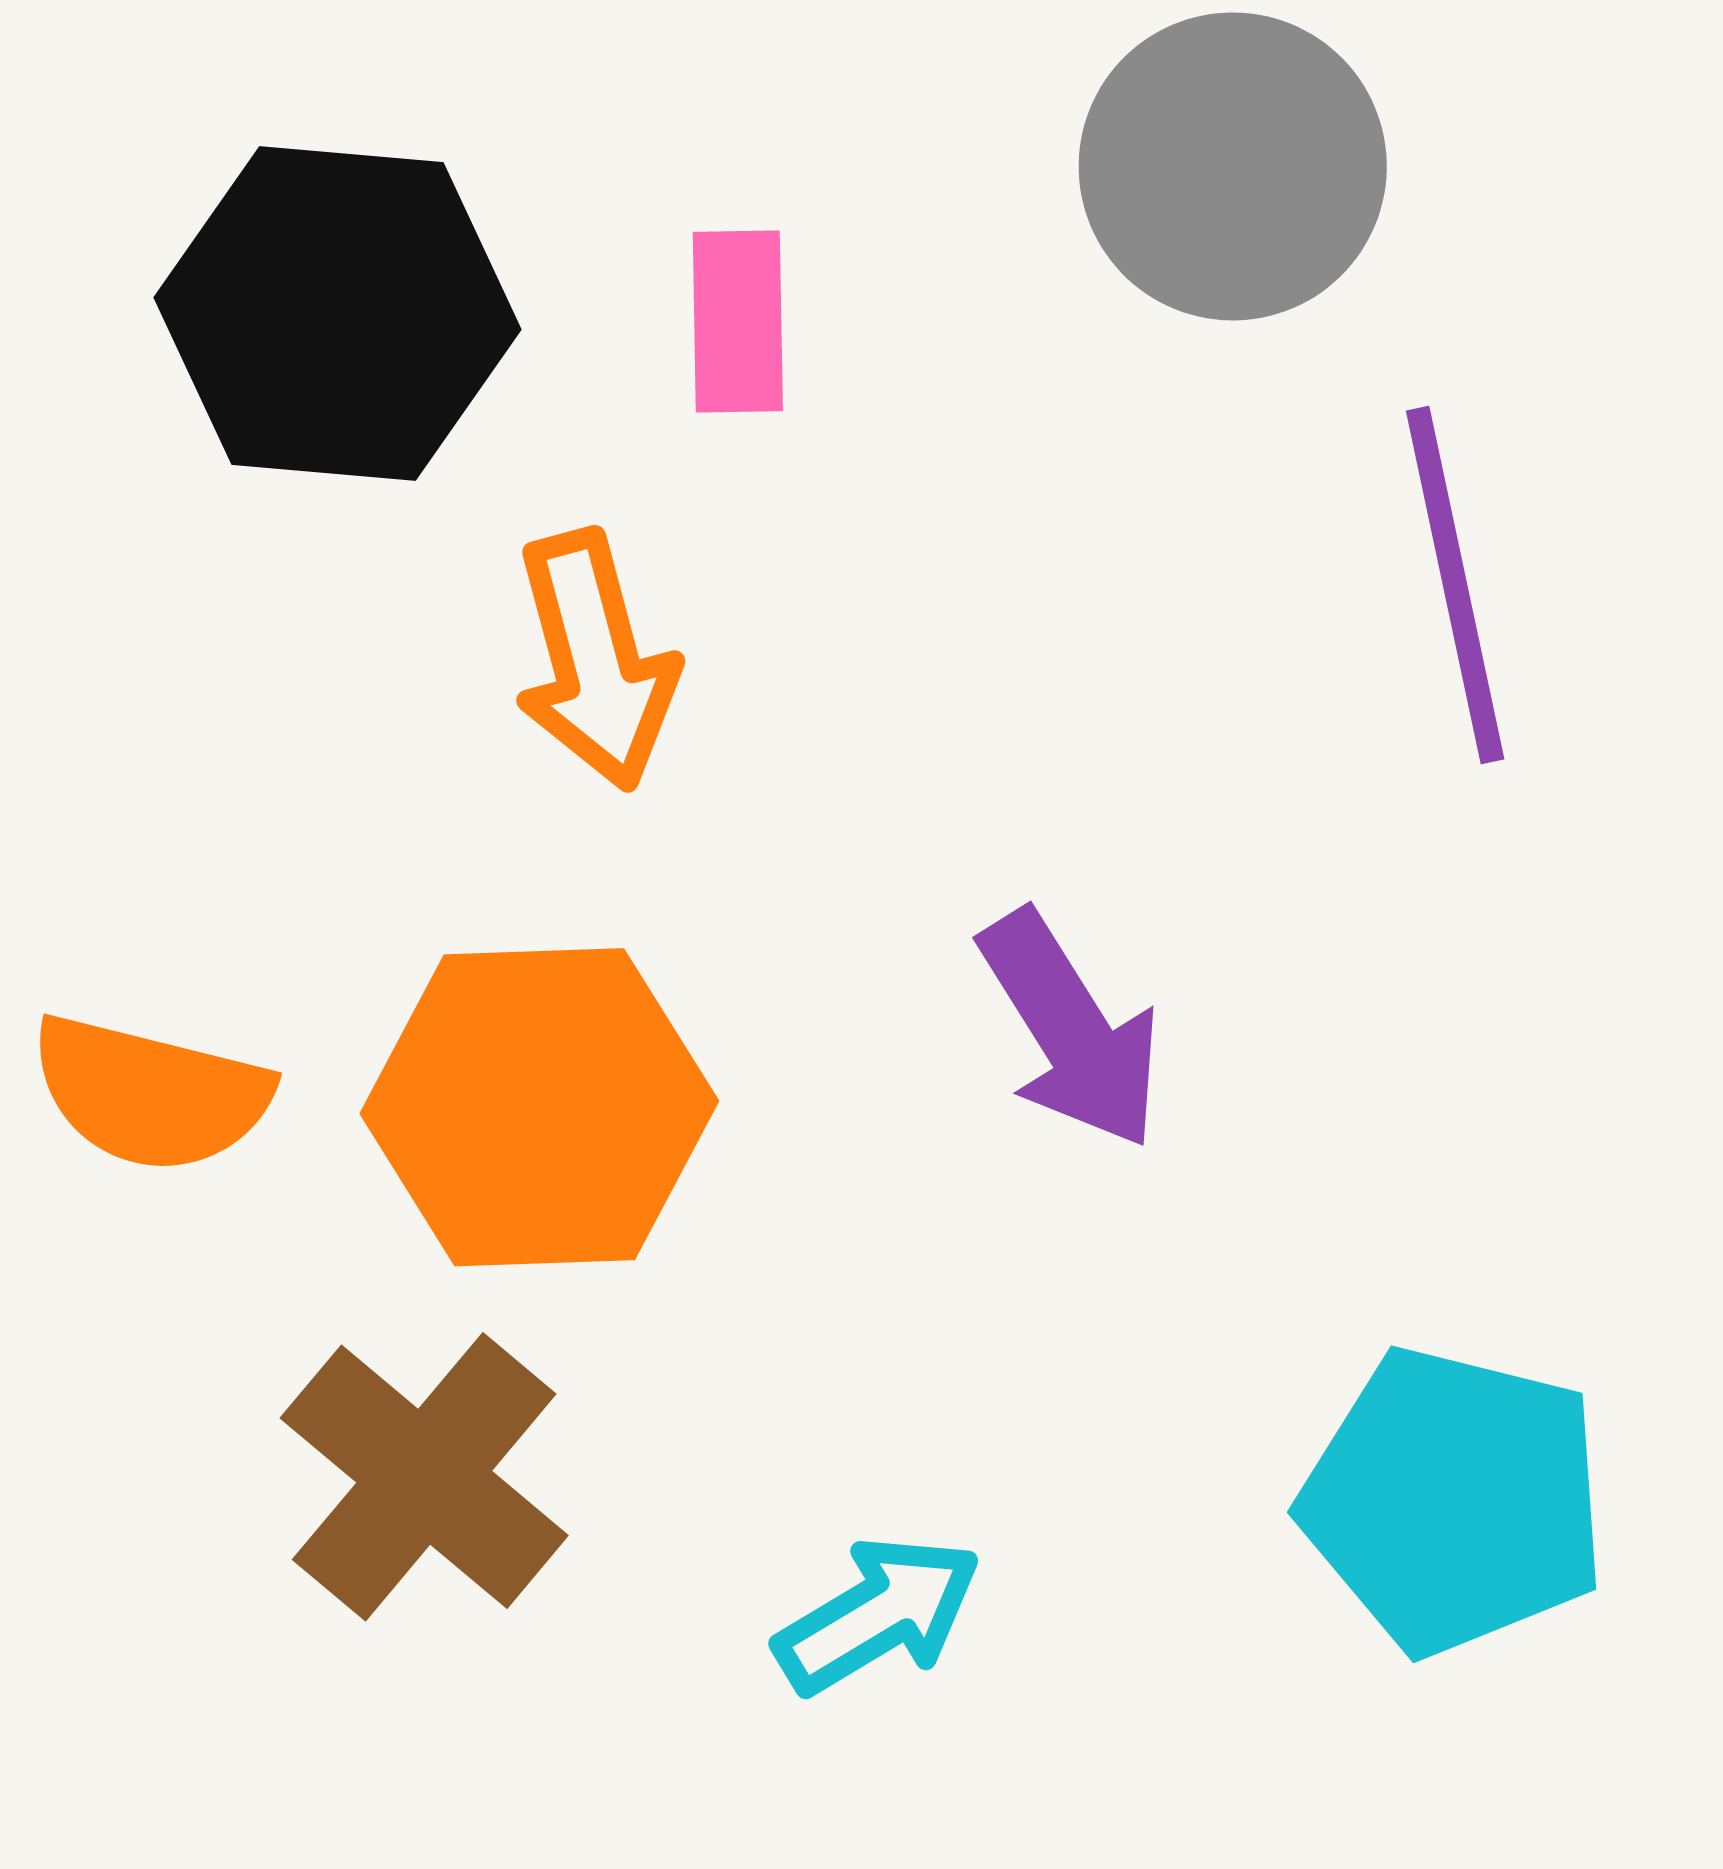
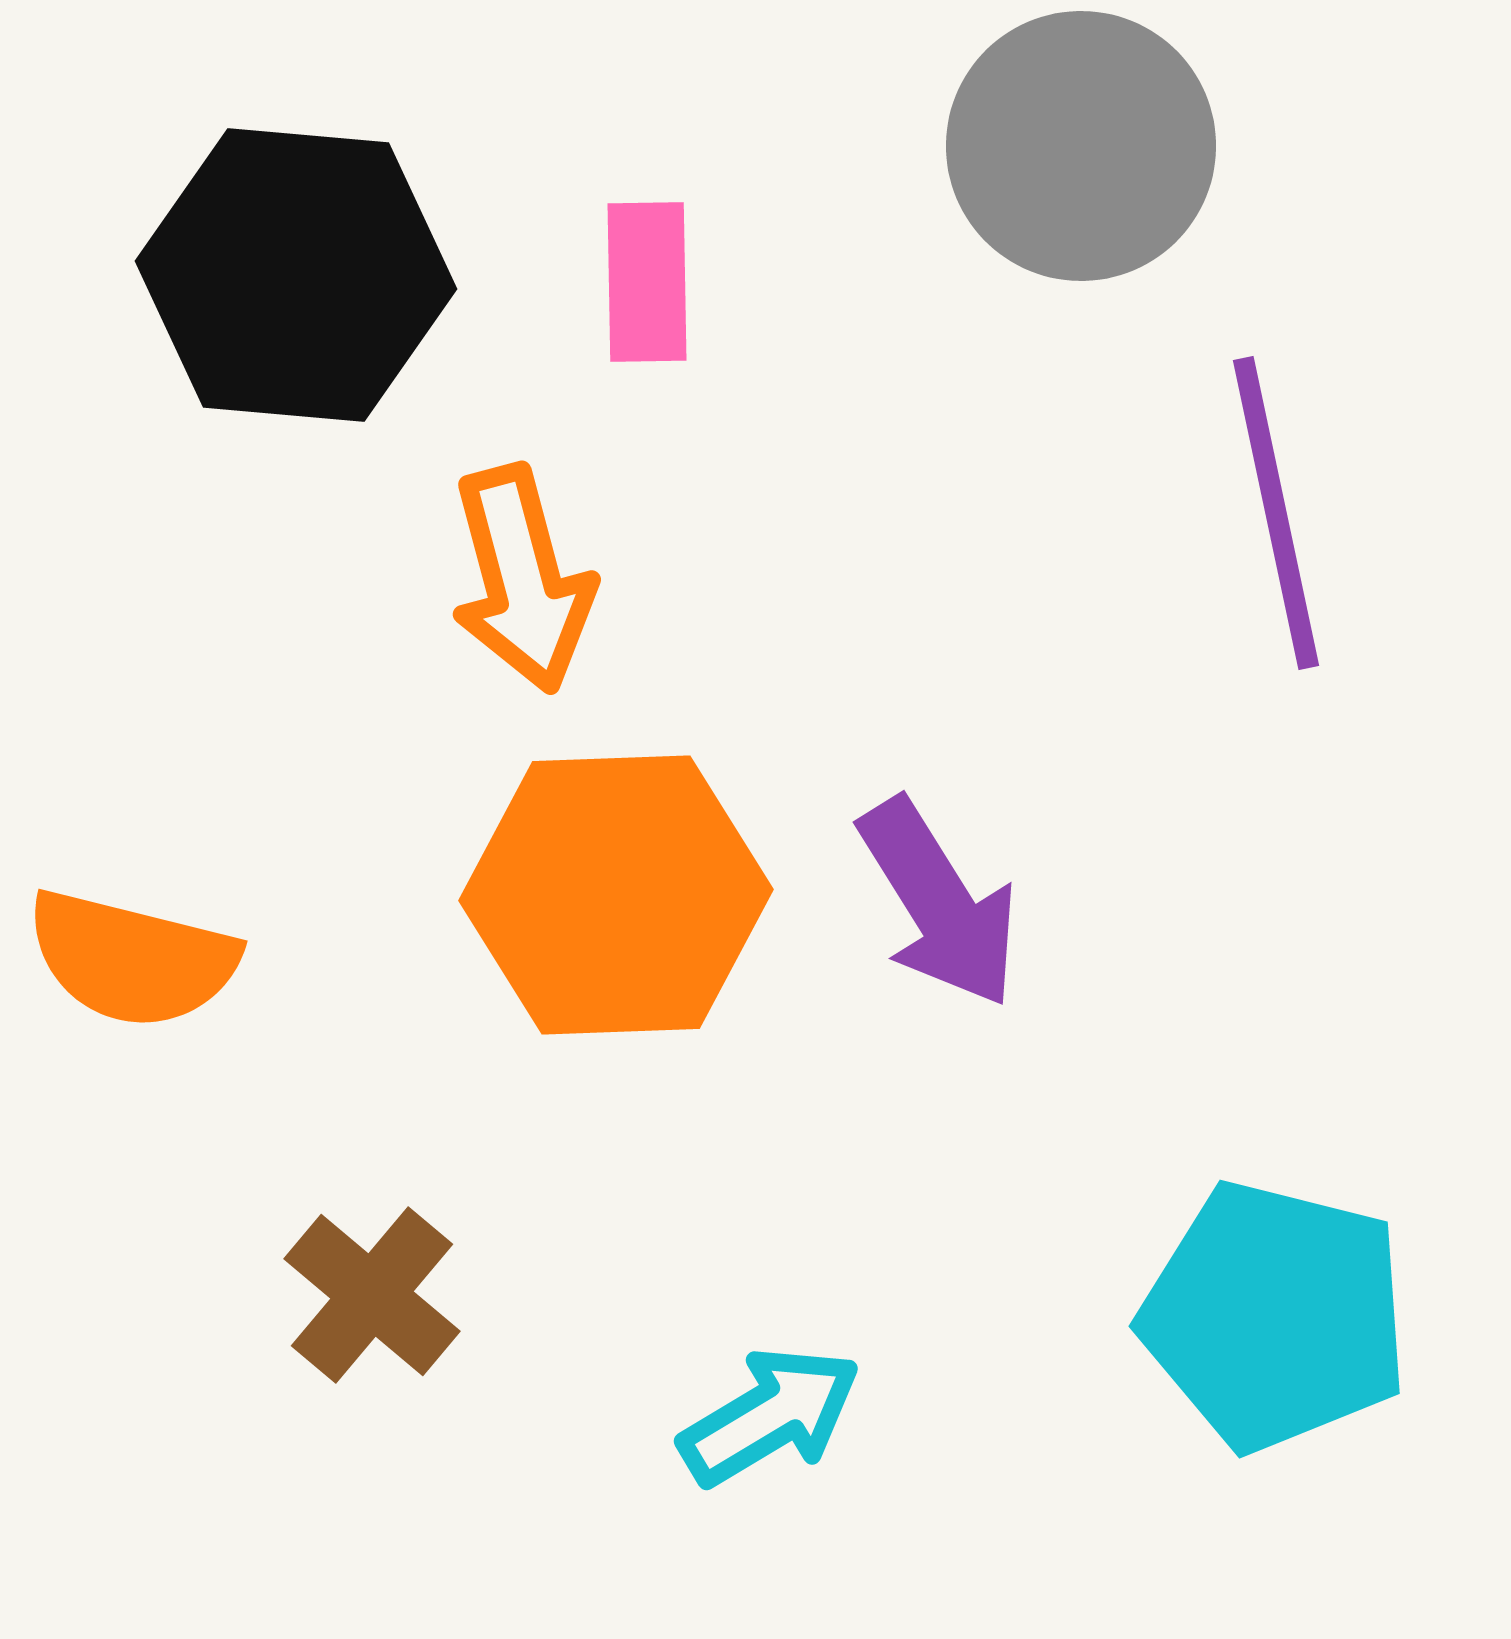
orange hexagon: (539, 1107) -> (616, 895), moved
brown cross: (424, 1477) -> (372, 1295), size x0.7

